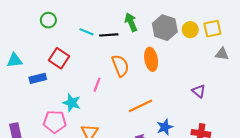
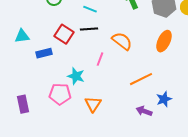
black line: (109, 35) -> (89, 29), moved
orange ellipse: (151, 59) -> (164, 41), moved, turned 35
orange semicircle: (120, 66) -> (122, 41), turned -30

